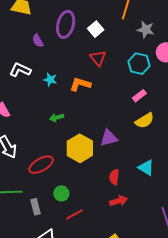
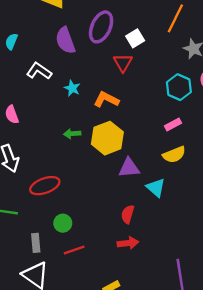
purple semicircle: (38, 41) -> (65, 40), size x1.6
red triangle: (98, 58) -> (123, 63), moved
yellow hexagon: (80, 148) -> (107, 138), moved
cyan triangle: (146, 168) -> (156, 188), moved
gray rectangle: (36, 207) -> (36, 243), moved

